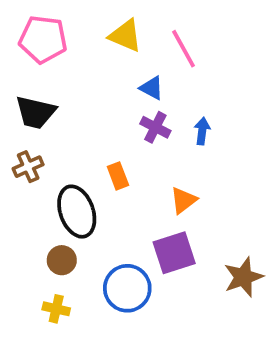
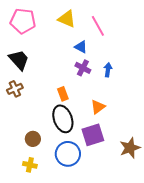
black trapezoid: (36, 112) -> (19, 60), turned -145
black ellipse: (77, 212) -> (63, 119), moved

